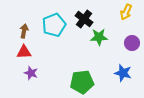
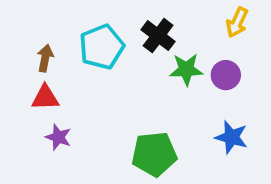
purple circle: (132, 43) -> (226, 75), moved

